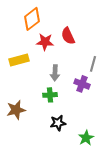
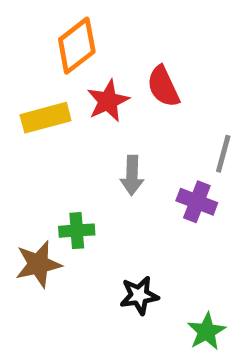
red star: (45, 42) -> (108, 101), turned -30
yellow rectangle: (19, 60) -> (46, 118), moved
green cross: (50, 95) -> (77, 231), moved

